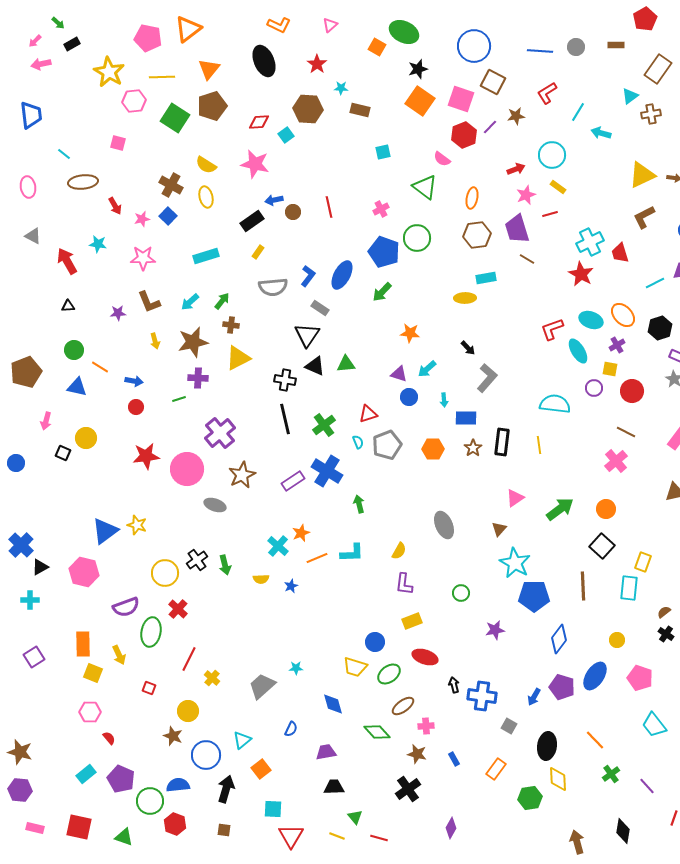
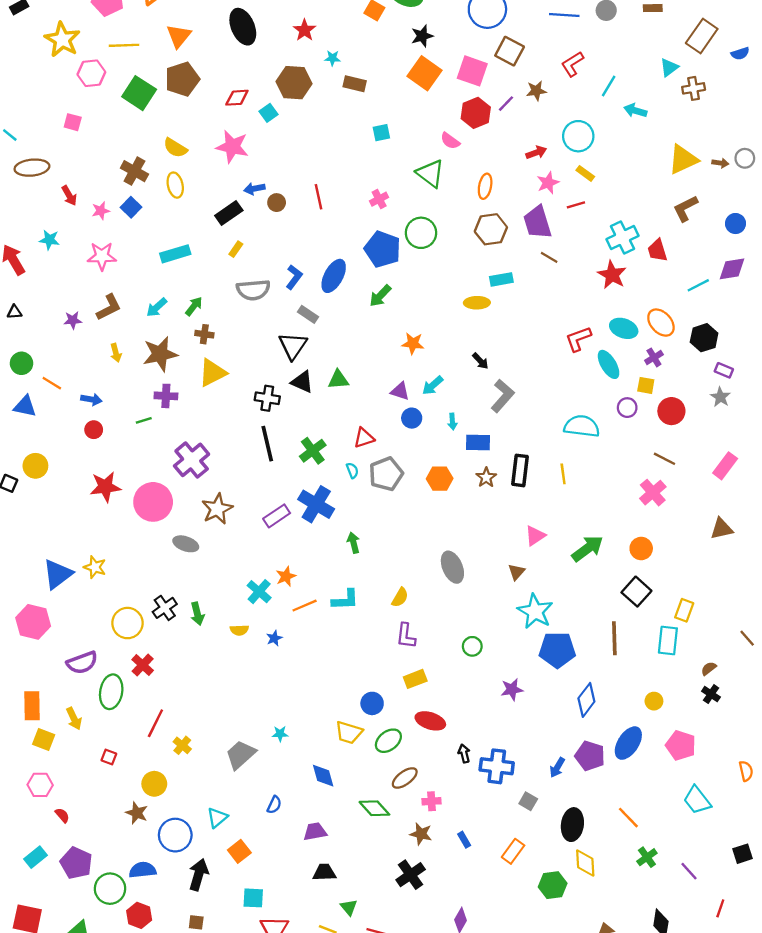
brown L-shape: (149, 302) -> (109, 307), turned -95

